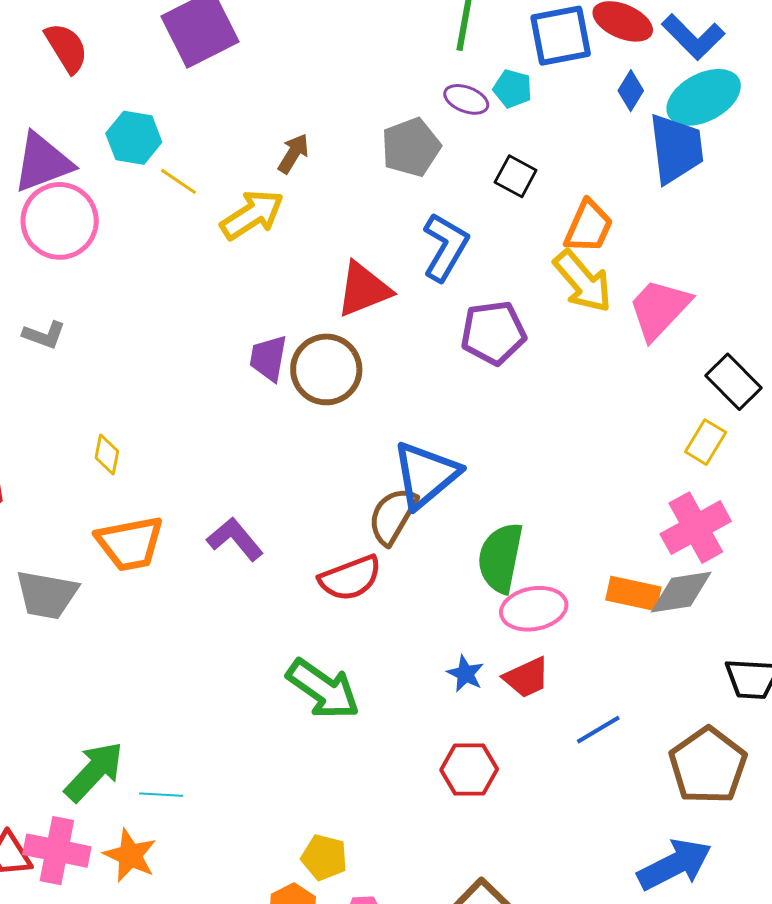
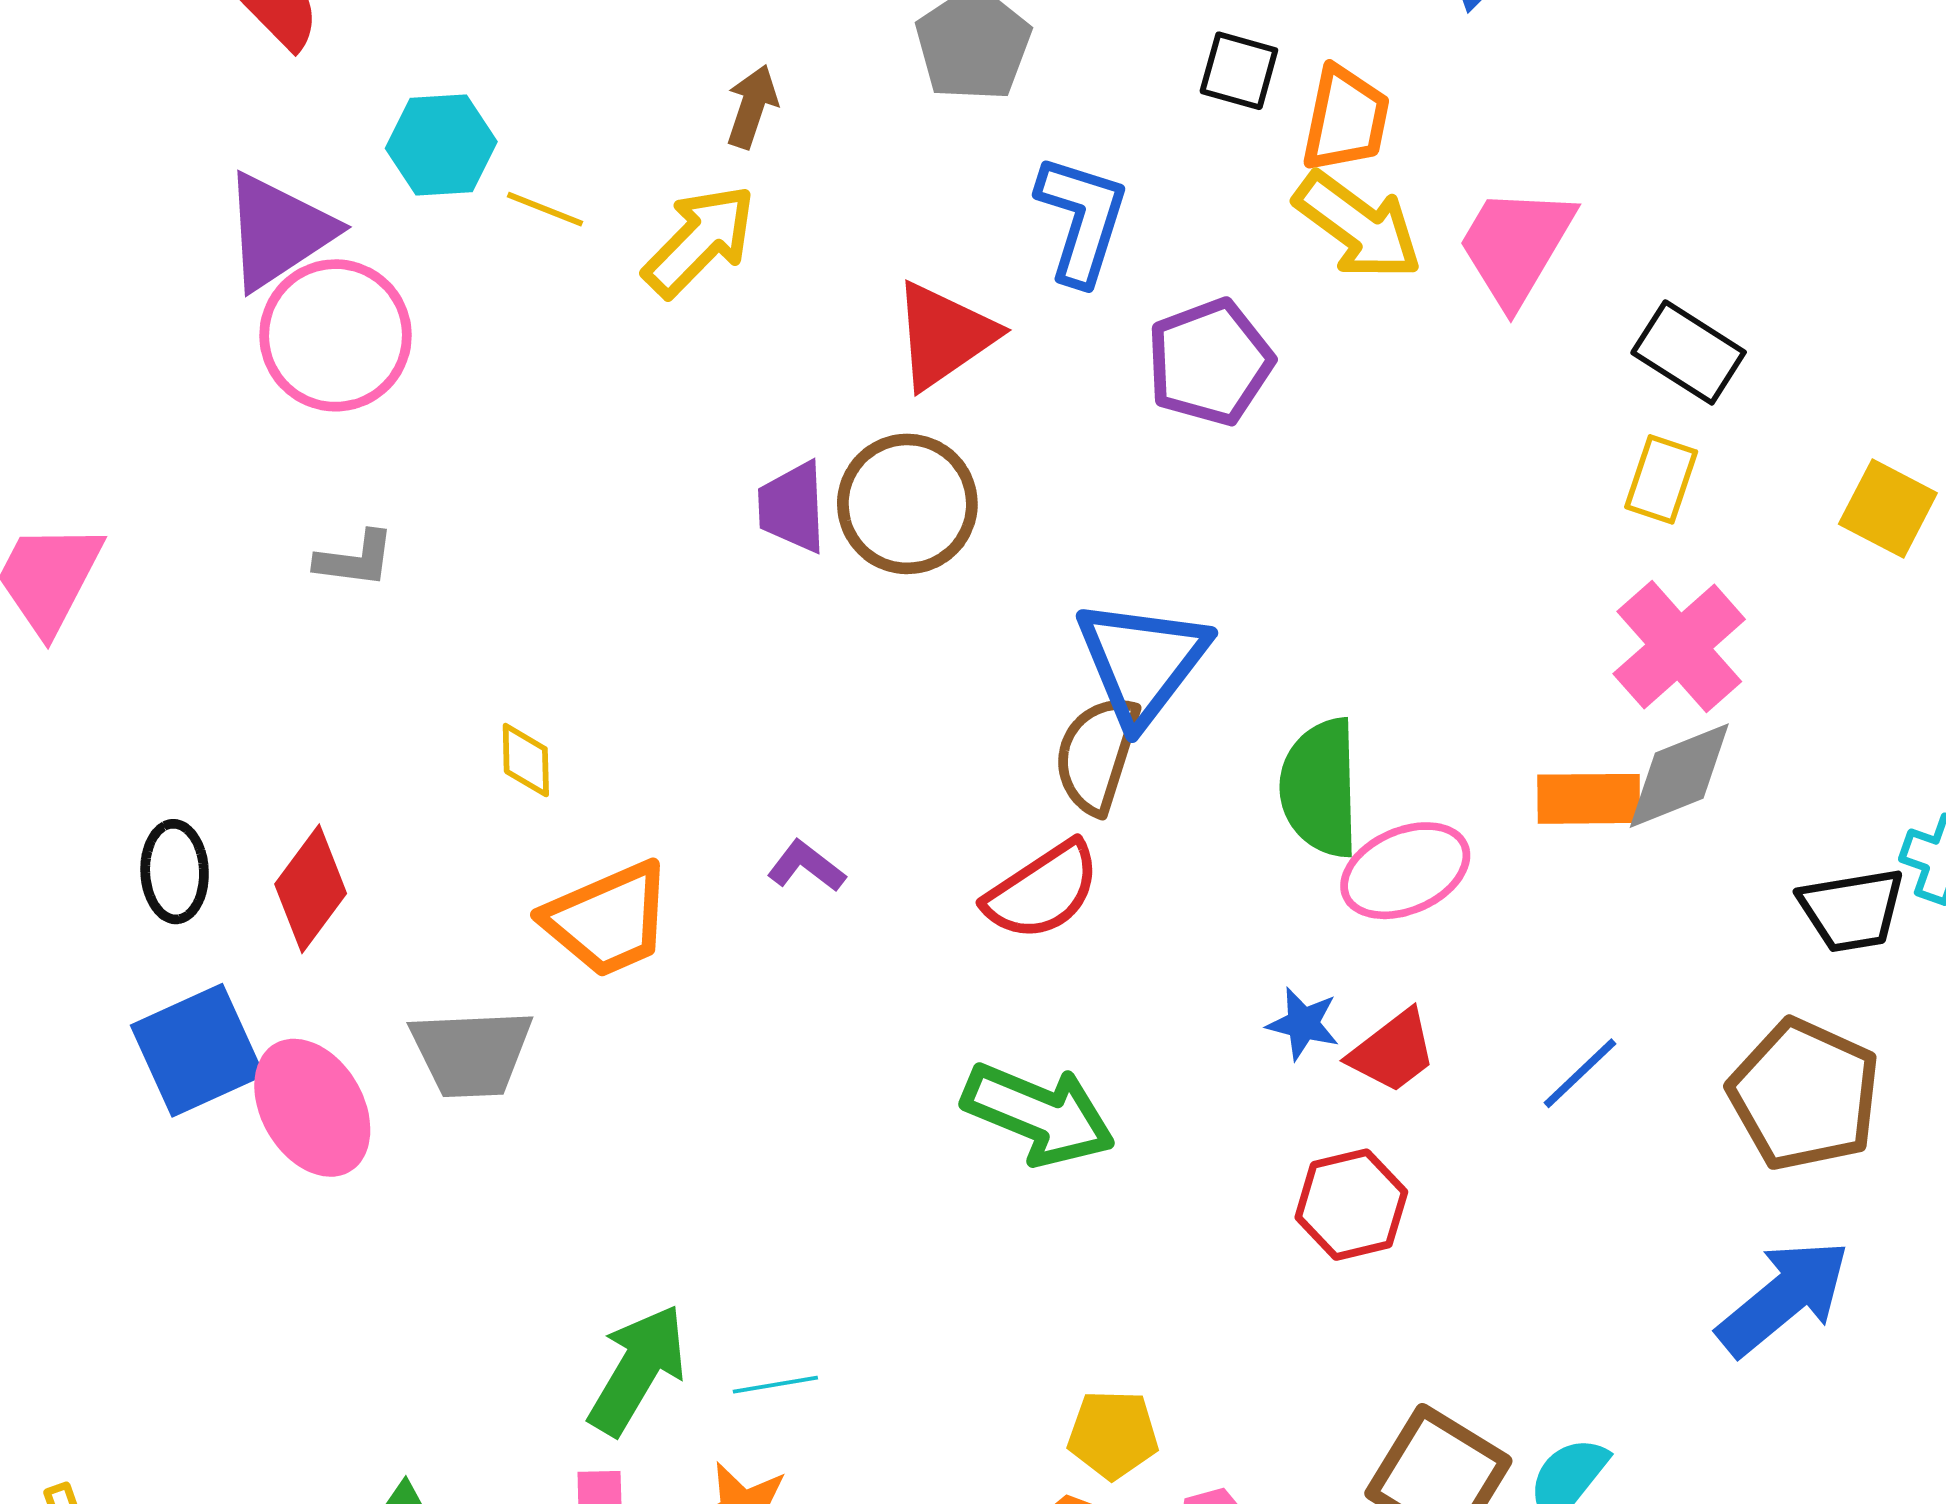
black square: (516, 176) -> (1239, 71), moved
purple L-shape: (235, 539) -> (806, 866), size x0.7
red trapezoid: (527, 677) -> (1393, 1051), moved

